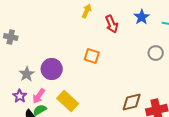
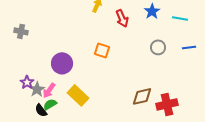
gray circle: (156, 53) -> (158, 47), moved
gray star: (27, 74) -> (37, 89), moved
purple star: (20, 96) -> (27, 82), moved

